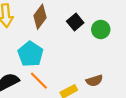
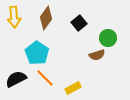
green circle: (101, 29) -> (108, 38), moved
brown semicircle: (94, 81) -> (97, 55), moved

